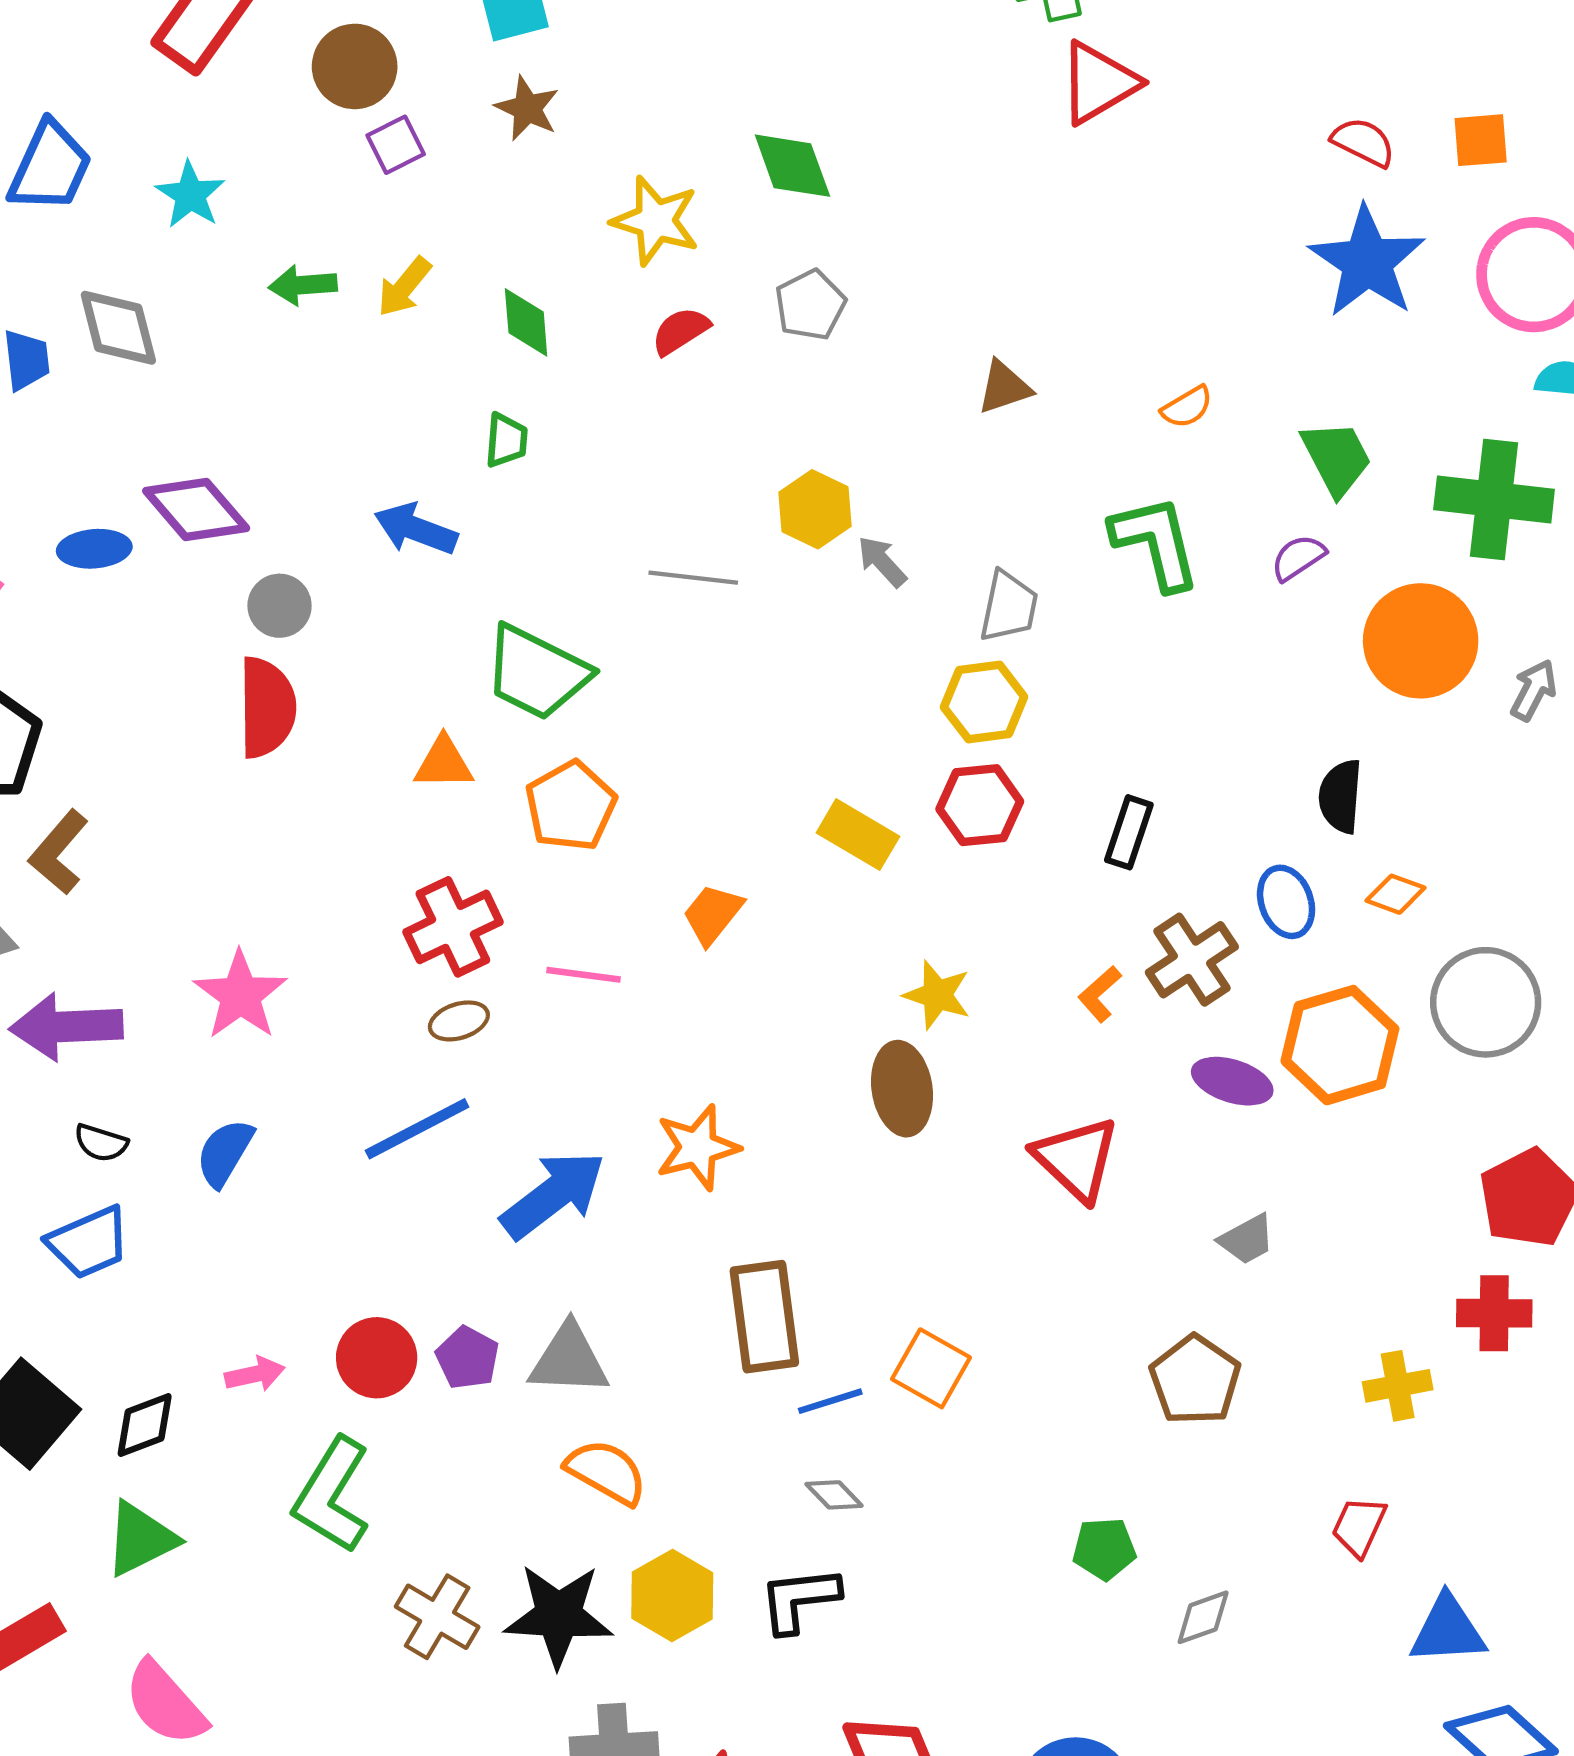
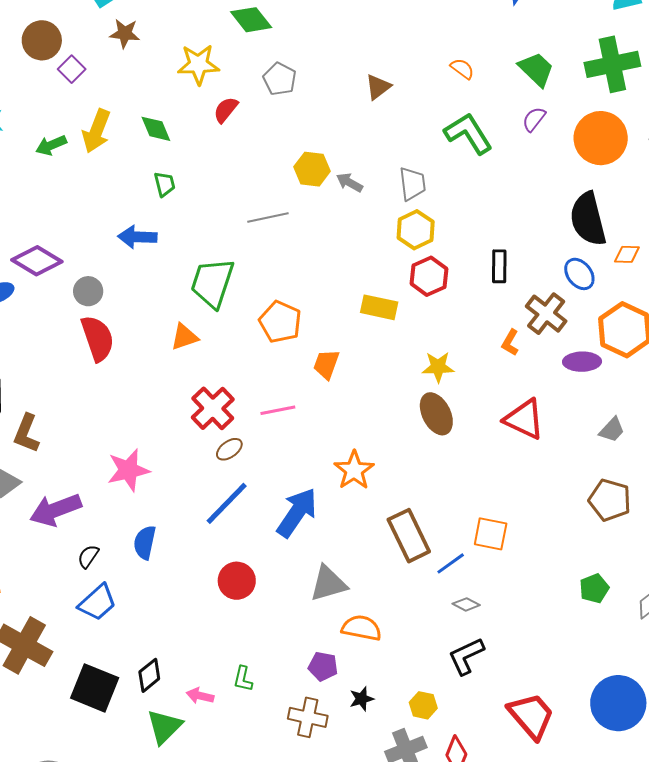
yellow arrow: (404, 287) -> (96, 131), size x1.4
orange semicircle: (1187, 407) -> (462, 69), turned -95
green trapezoid: (537, 673) -> (212, 283), turned 100
black semicircle: (1340, 796) -> (588, 219), size x1.6
orange pentagon: (571, 806) -> (280, 322), moved
pink star: (240, 995) -> (128, 470), turned -30
black semicircle: (101, 1143) -> (88, 556), turned 125
red circle: (377, 1358) -> (237, 581), moved
purple pentagon: (467, 1358) -> (323, 666), moved
pink arrow: (255, 1374) -> (200, 696), moved, turned -136
green L-shape: (332, 1495) -> (243, 679), size x0.5
yellow hexagon: (672, 1596) -> (423, 705), moved, size x0.7
black star: (559, 1615) -> (362, 699), size x0.5

